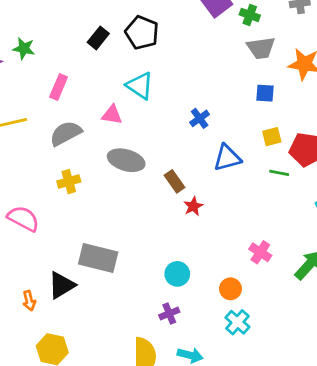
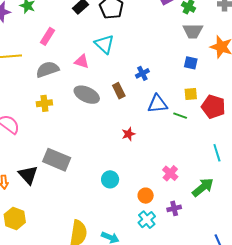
green line: (279, 173) -> (180, 116), moved
brown rectangle: (174, 181) -> (119, 91), moved
black triangle: (62, 285) -> (28, 175), turned -50
purple cross: (169, 313) -> (174, 208), moved

